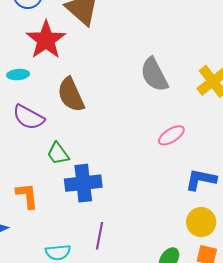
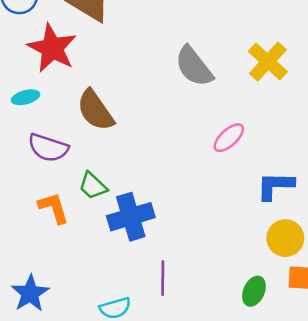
orange L-shape: (27, 196) -> (54, 208), moved

